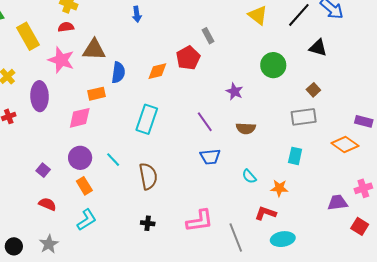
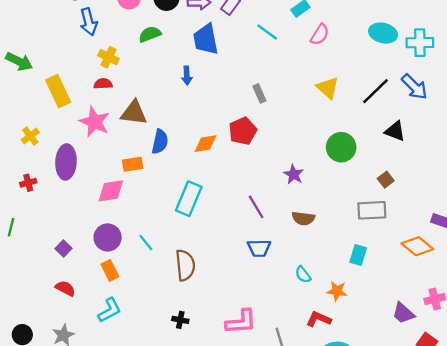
gray rectangle: (208, 36) -> (259, 93), moved
purple trapezoid: (337, 203) -> (403, 313), turned -135

